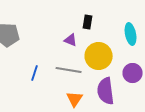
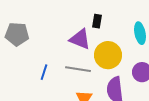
purple triangle: (71, 40) -> (80, 39), size x1.6

